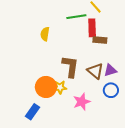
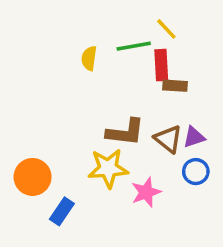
yellow semicircle: (45, 34) -> (89, 58), moved
brown L-shape: (70, 66) -> (125, 132), turned 90
orange circle: (46, 87) -> (33, 177), moved
yellow star: (60, 87) -> (108, 168), size x1.6

